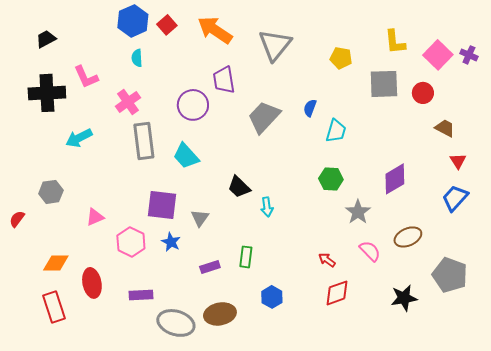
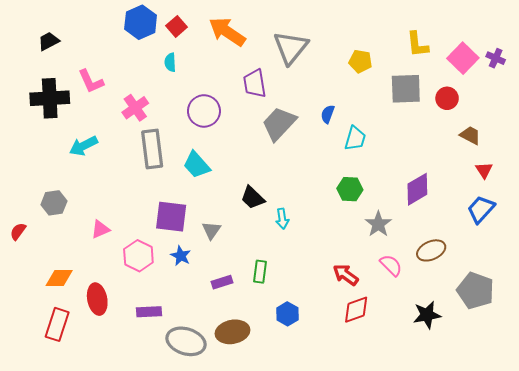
cyan semicircle: (137, 58) -> (170, 62), moved
purple trapezoid: (224, 80) -> (255, 83), moved
red arrow: (327, 260) -> (346, 275), size x1.4
red rectangle: (54, 307) -> (57, 324), turned 36

